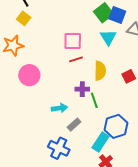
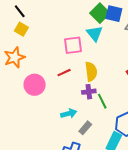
cyan triangle: (108, 37) -> (95, 33), moved
red line: (76, 59) -> (64, 73), moved
yellow semicircle: (100, 71) -> (91, 72), moved

